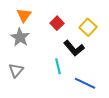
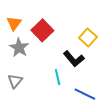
orange triangle: (24, 15) -> (14, 23), moved
red square: (57, 23) -> (42, 30), moved, size x1.5

